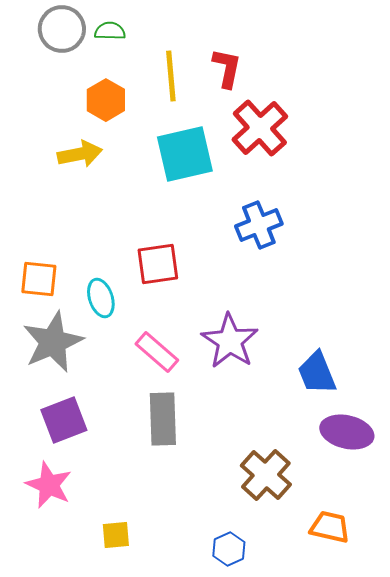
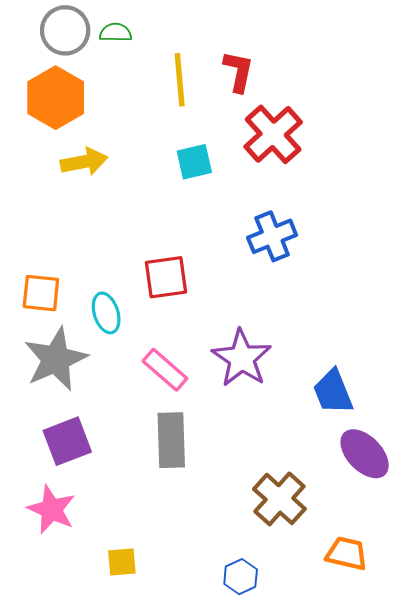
orange hexagon: (106, 100) -> (56, 98), moved, size x1.4
cyan square: (185, 154) -> (194, 162), size x0.6
purple ellipse: (347, 432) -> (365, 454), turned 33

